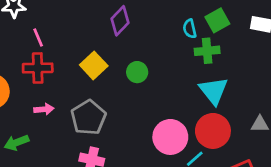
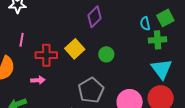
pink line: (38, 37) -> (22, 40), moved, turned 32
red cross: (38, 68) -> (46, 55), moved
gray pentagon: (88, 117) -> (91, 90), moved

